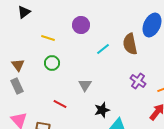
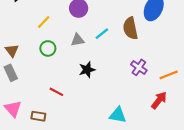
yellow line: (48, 38) -> (44, 22), turned -64
gray triangle: (85, 85) -> (78, 40), moved, turned 48
black star: (102, 110) -> (87, 70), moved

